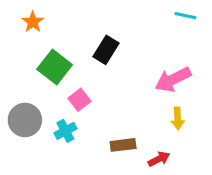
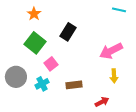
orange star: (33, 22) -> (34, 14), moved
brown rectangle: (123, 145) -> (74, 85), moved

